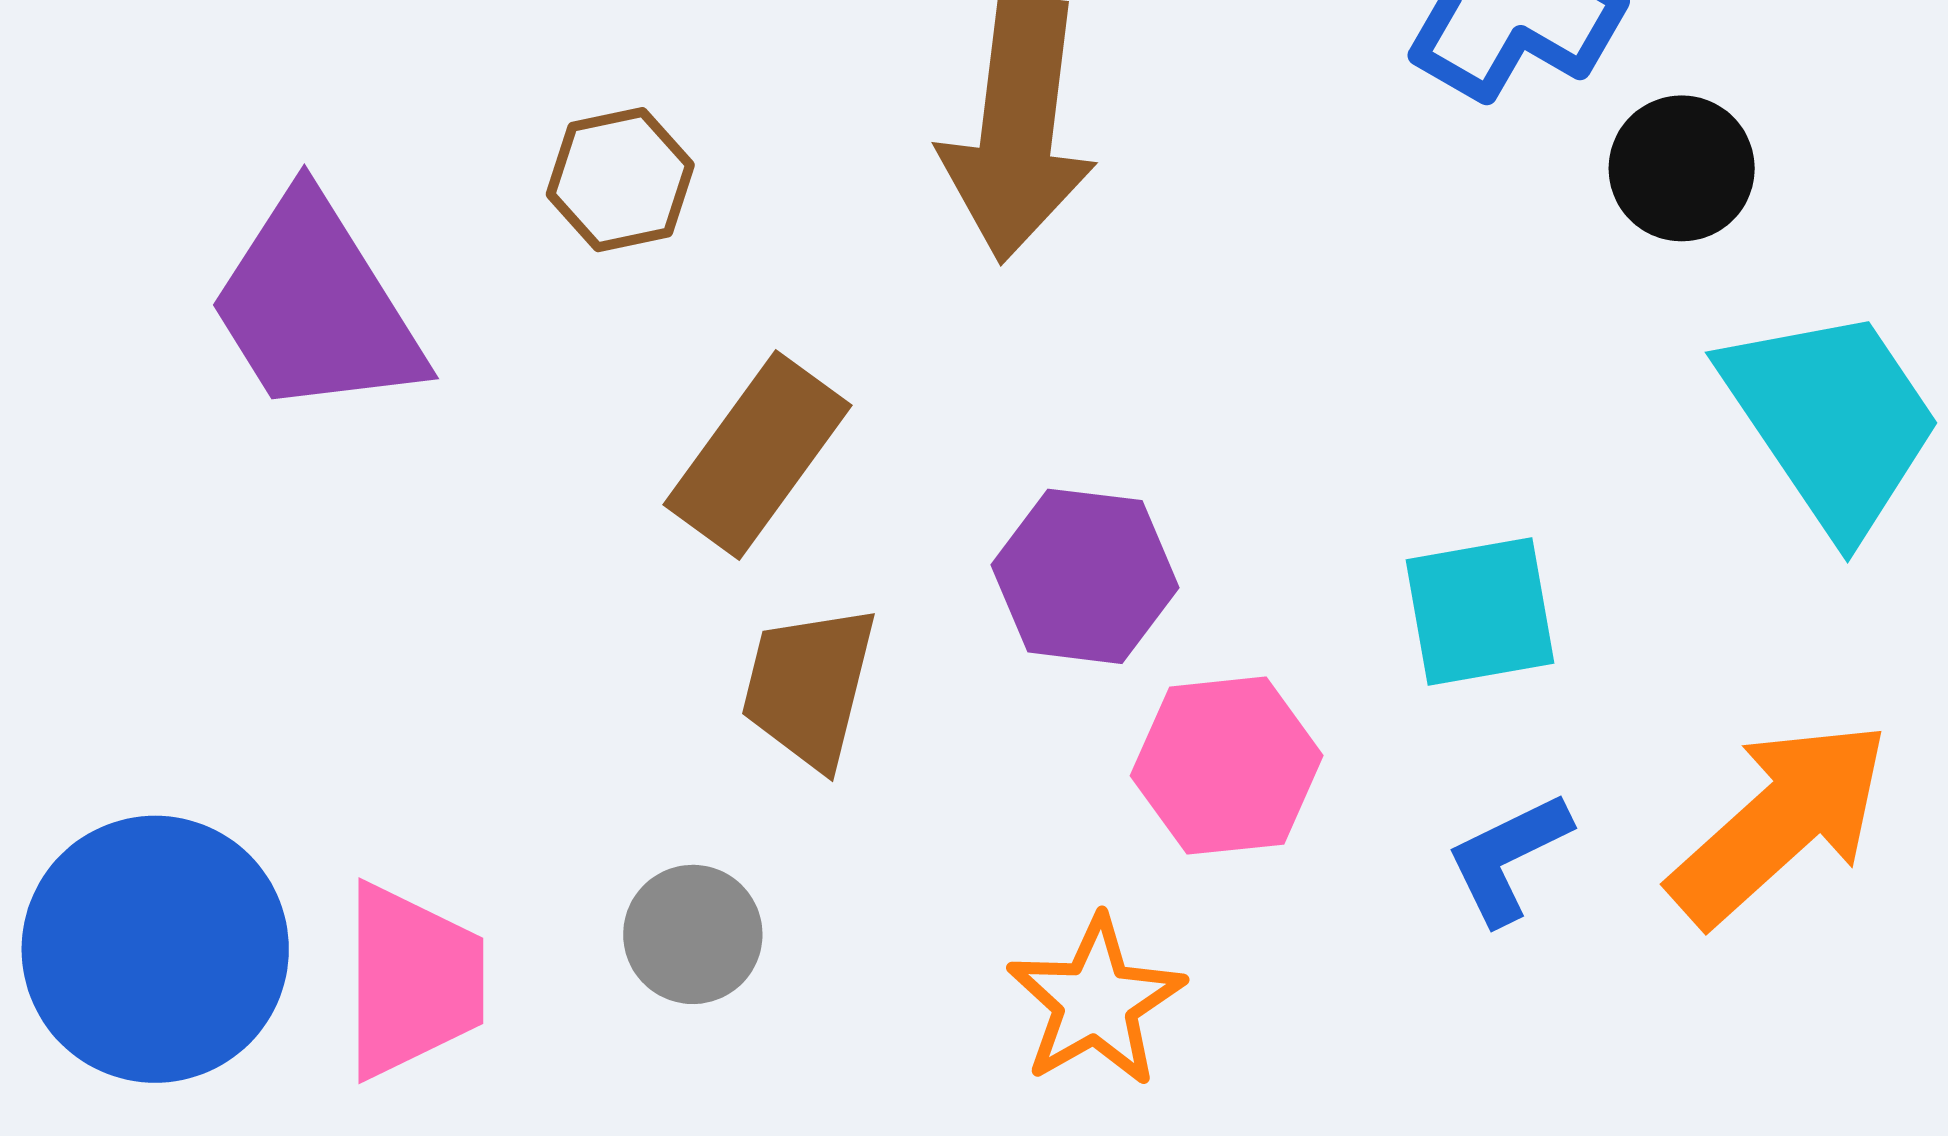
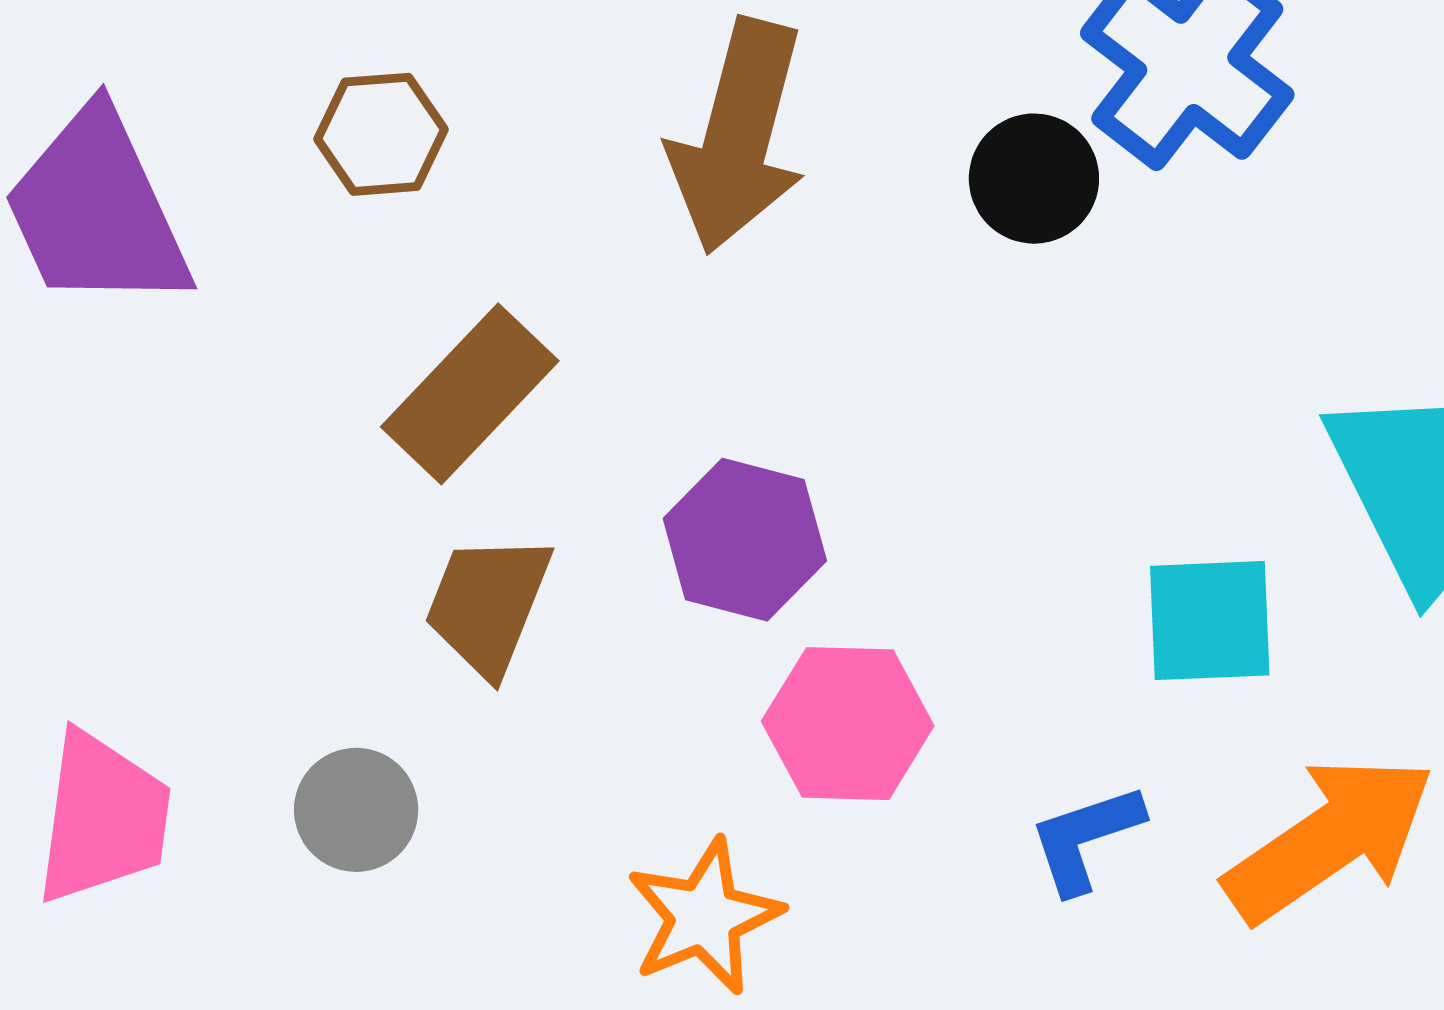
black circle: (1682, 168) -> (1034, 179), moved
cyan square: (1480, 611) -> (1210, 621), moved

